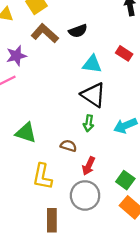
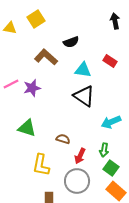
brown L-shape: (45, 33) -> (46, 57), moved
purple star: (16, 56) -> (32, 88), moved
green arrow: (89, 123) -> (104, 150), moved

